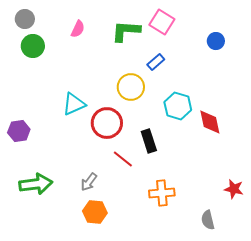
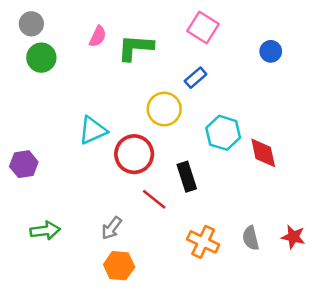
green L-shape: (126, 31) -> (135, 48), moved
green arrow: (36, 184) -> (45, 231), size x0.7
orange cross: (162, 193) -> (203, 242), turned 30
gray semicircle: (208, 220) -> (251, 238), moved

